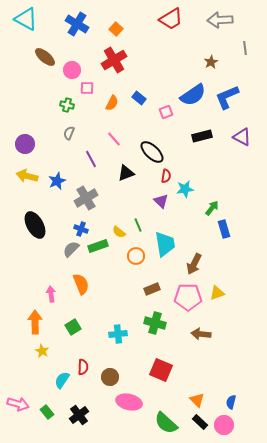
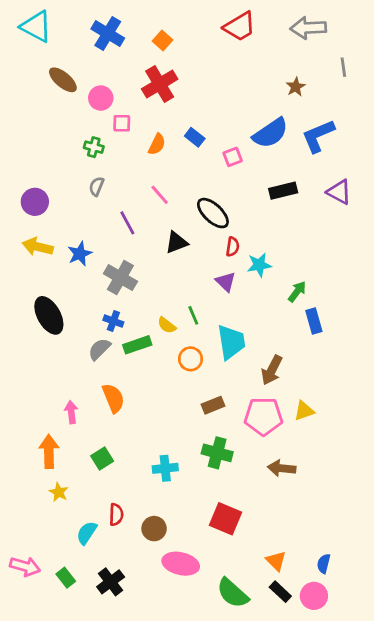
gray cross: (86, 198) -> (120, 278), turned -30

